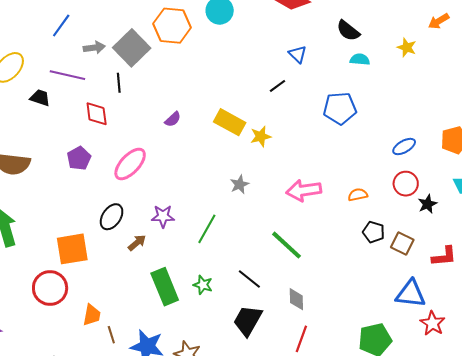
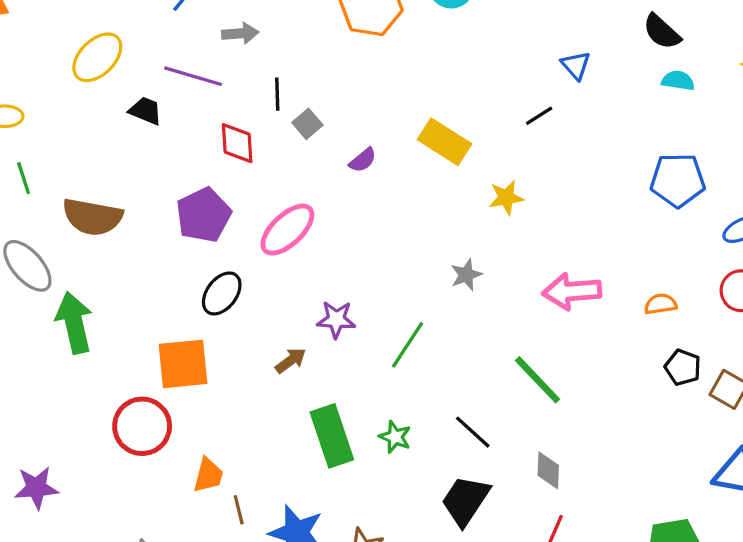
gray square: (132, 48) -> (307, 124), moved, size x0.5
blue pentagon: (340, 108) -> (678, 180), moved
yellow rectangle: (230, 122) -> (445, 142), moved
purple pentagon: (79, 158) -> (203, 215), size x1.4
black ellipse: (112, 217) -> (222, 293), moved

